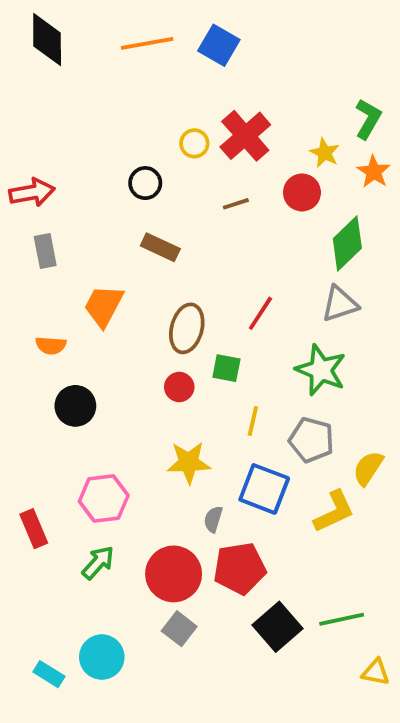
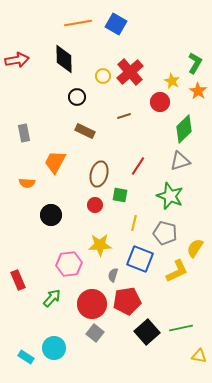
black diamond: (47, 40) -> (64, 59), moved
red arrow: (32, 192) -> (17, 60), moved
brown line: (236, 204) -> (124, 116), moved
black circle: (75, 406) -> (51, 215), moved
pink hexagon: (104, 498) -> (69, 264), moved

